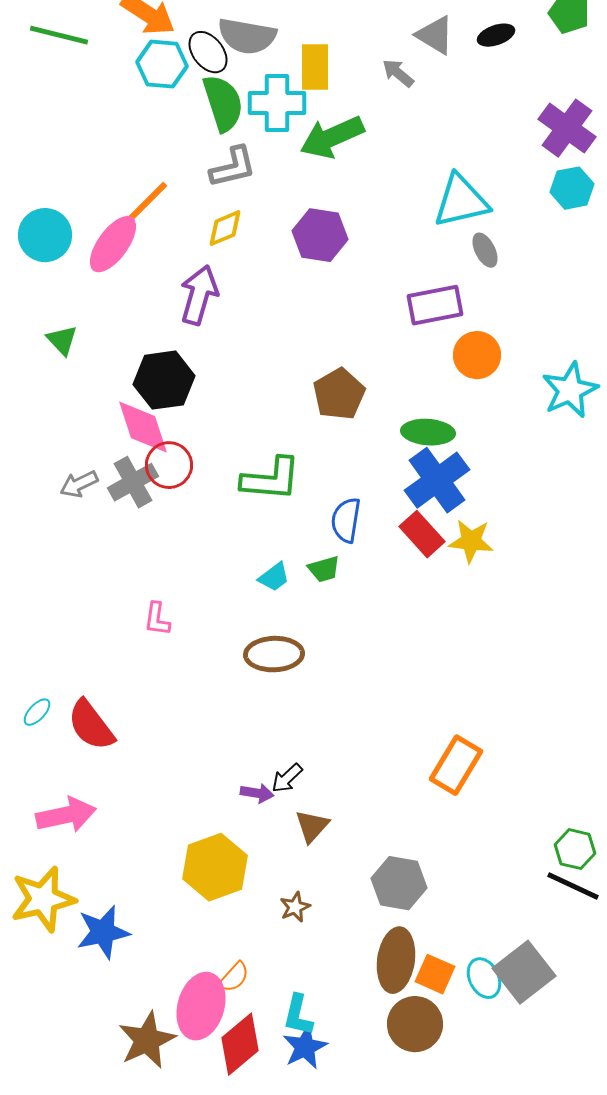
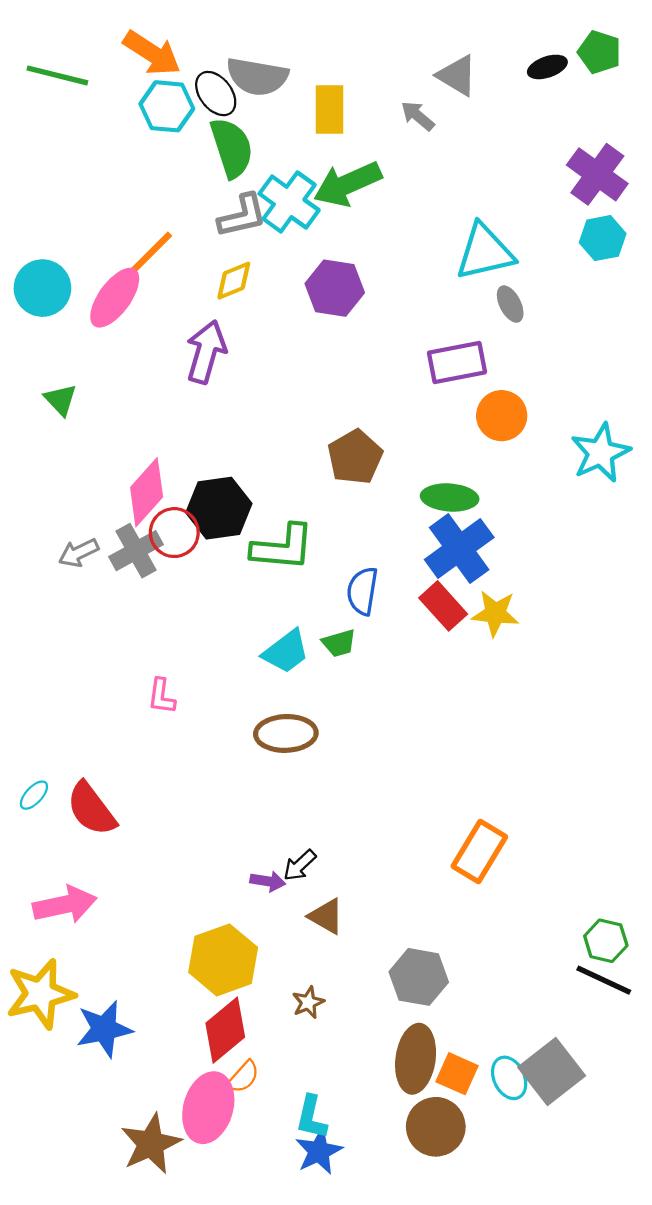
black ellipse: (496, 35) -> (547, 67), moved
cyan cross: (277, 103) -> (289, 202), moved, turned 36
black hexagon: (164, 380) -> (219, 508), moved
pink diamond: (143, 427) -> (147, 492), turned 60
cyan trapezoid: (274, 577) -> (286, 652), size x1.4
brown triangle: (312, 826) -> (326, 916), turned -42
red diamond: (240, 1044) -> (225, 1030), moved

